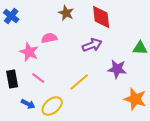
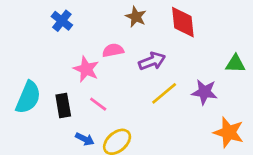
purple arrow: (92, 45) -> (152, 61), moved
yellow line: (79, 82) -> (164, 93), moved

